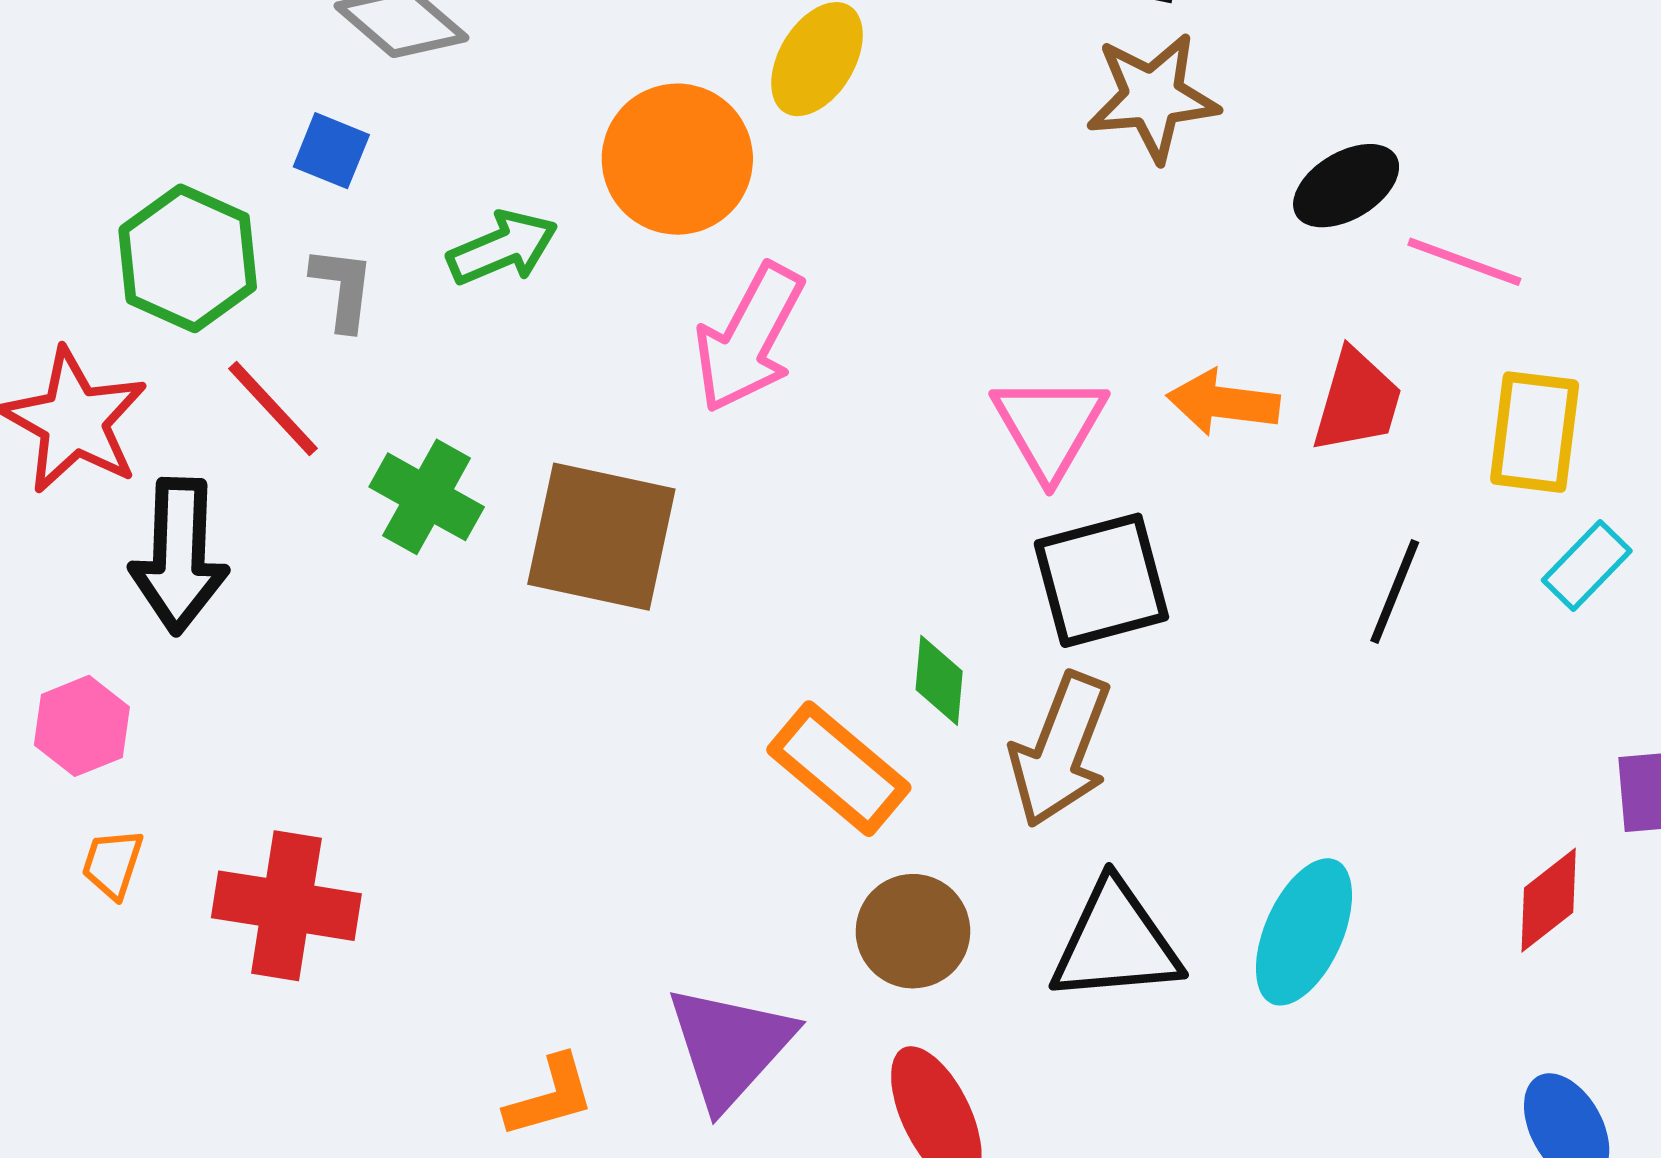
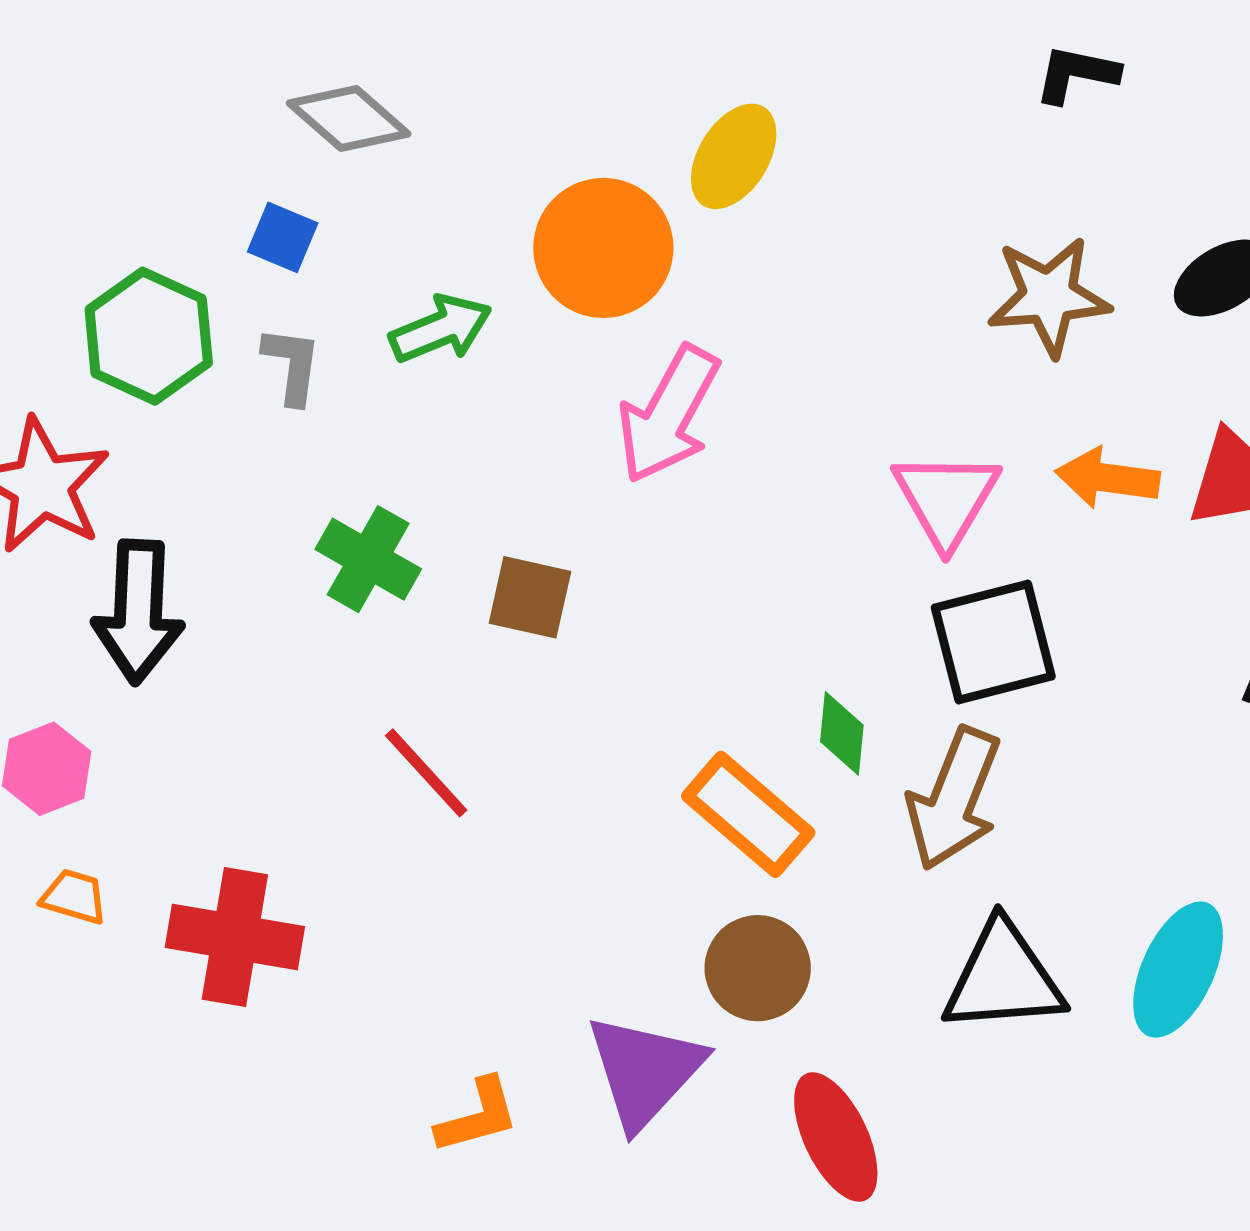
brown star: (1153, 97) -> (1049, 296), moved
red line: (273, 408) -> (426, 773), moved
brown square: (601, 537) -> (530, 597), size x0.6
orange trapezoid: (113, 864) -> (74, 897), turned 88
brown circle: (913, 931) -> (758, 968), moved

